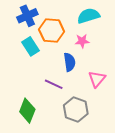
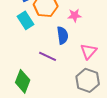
gray hexagon: (76, 109) -> (88, 80), moved

